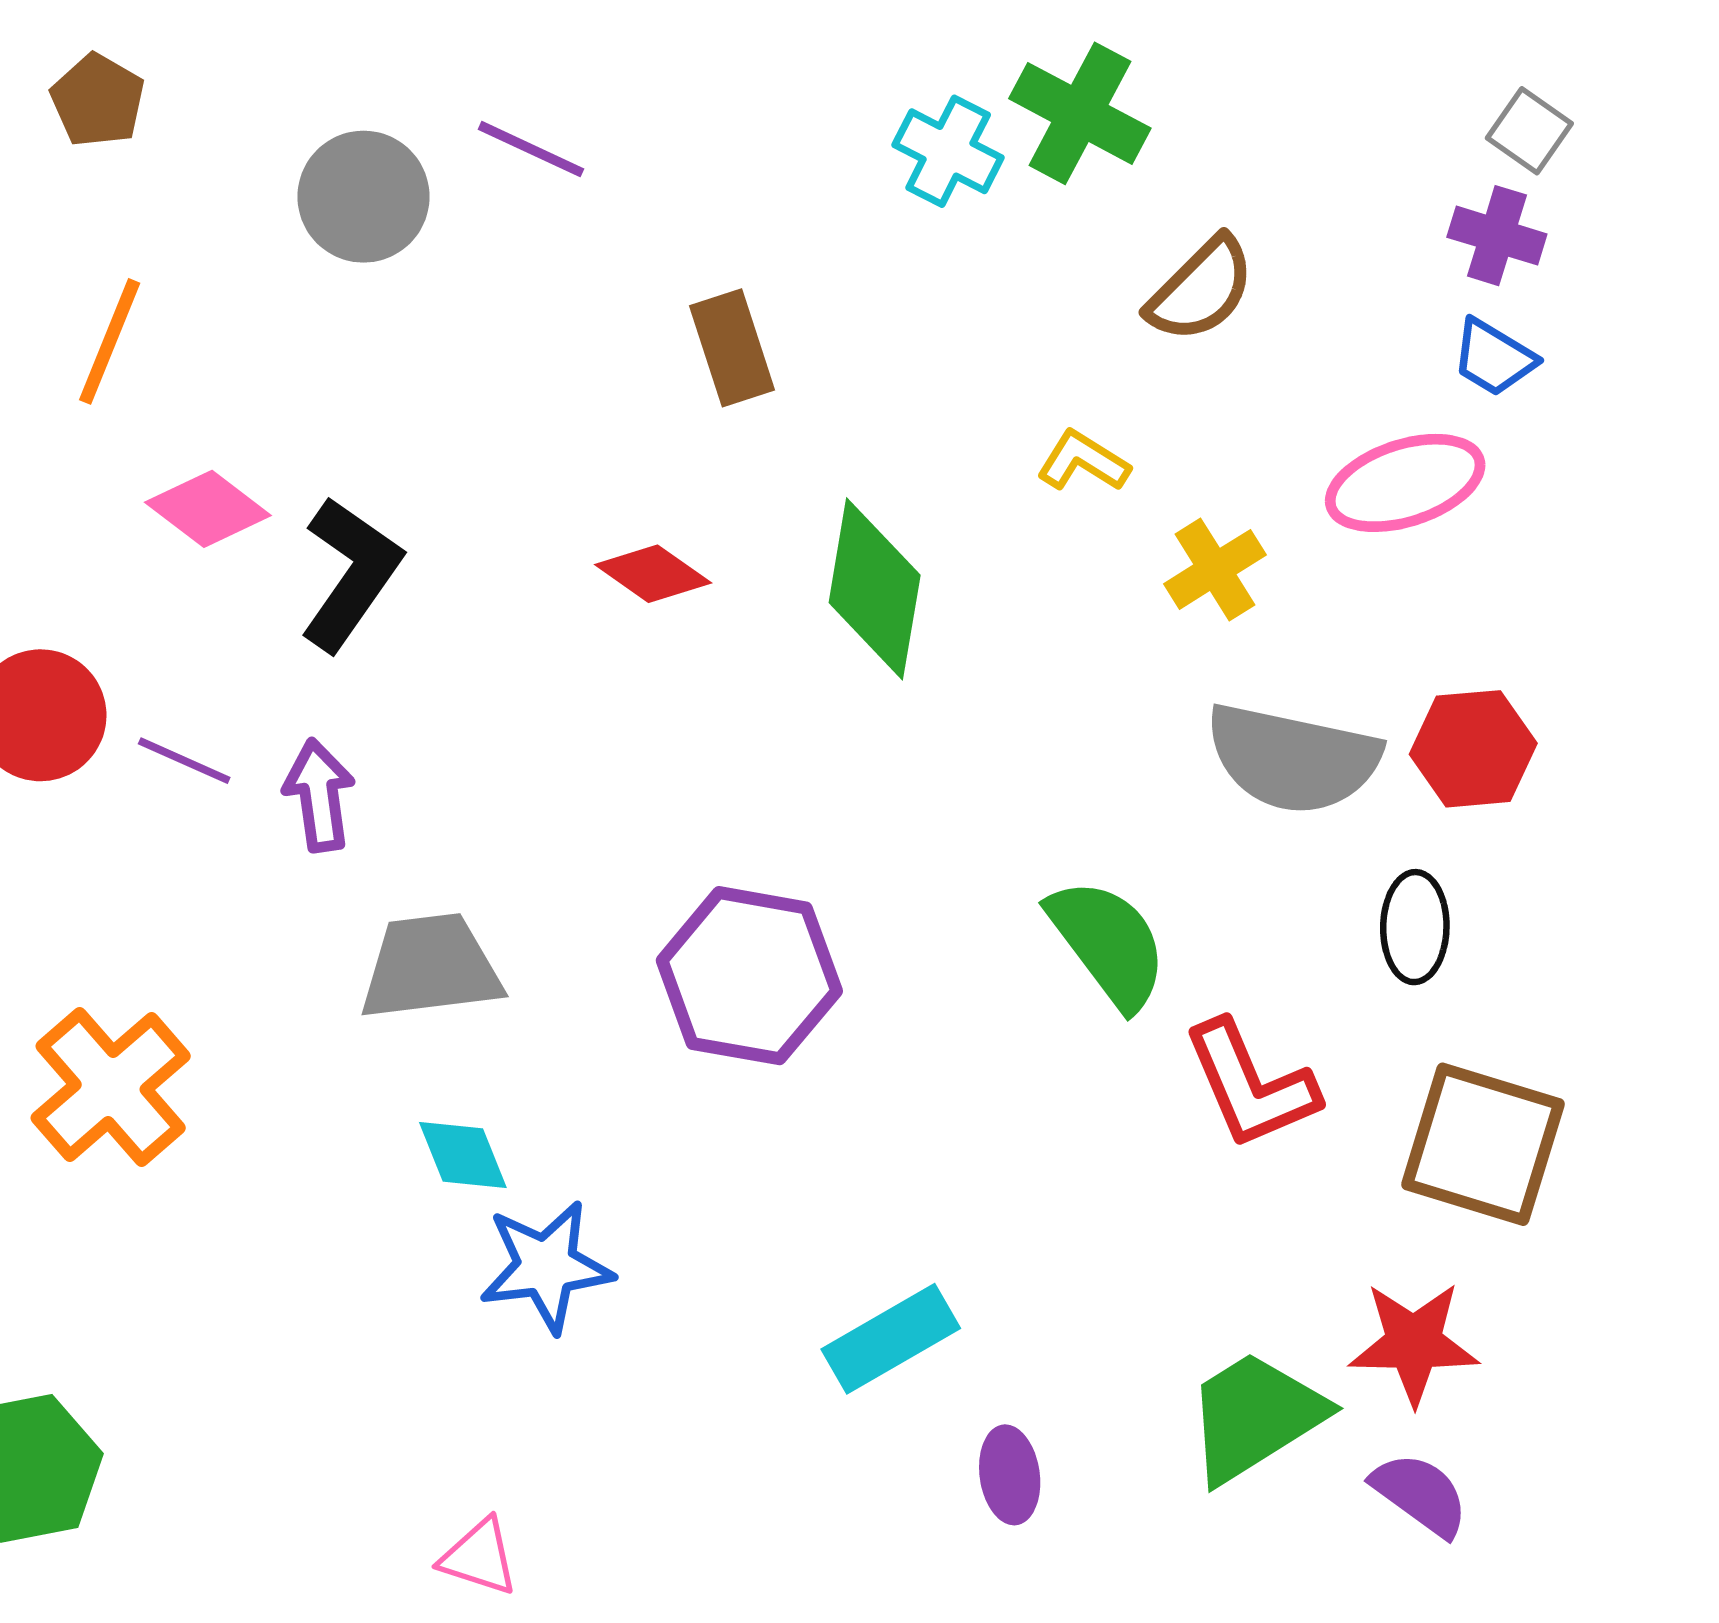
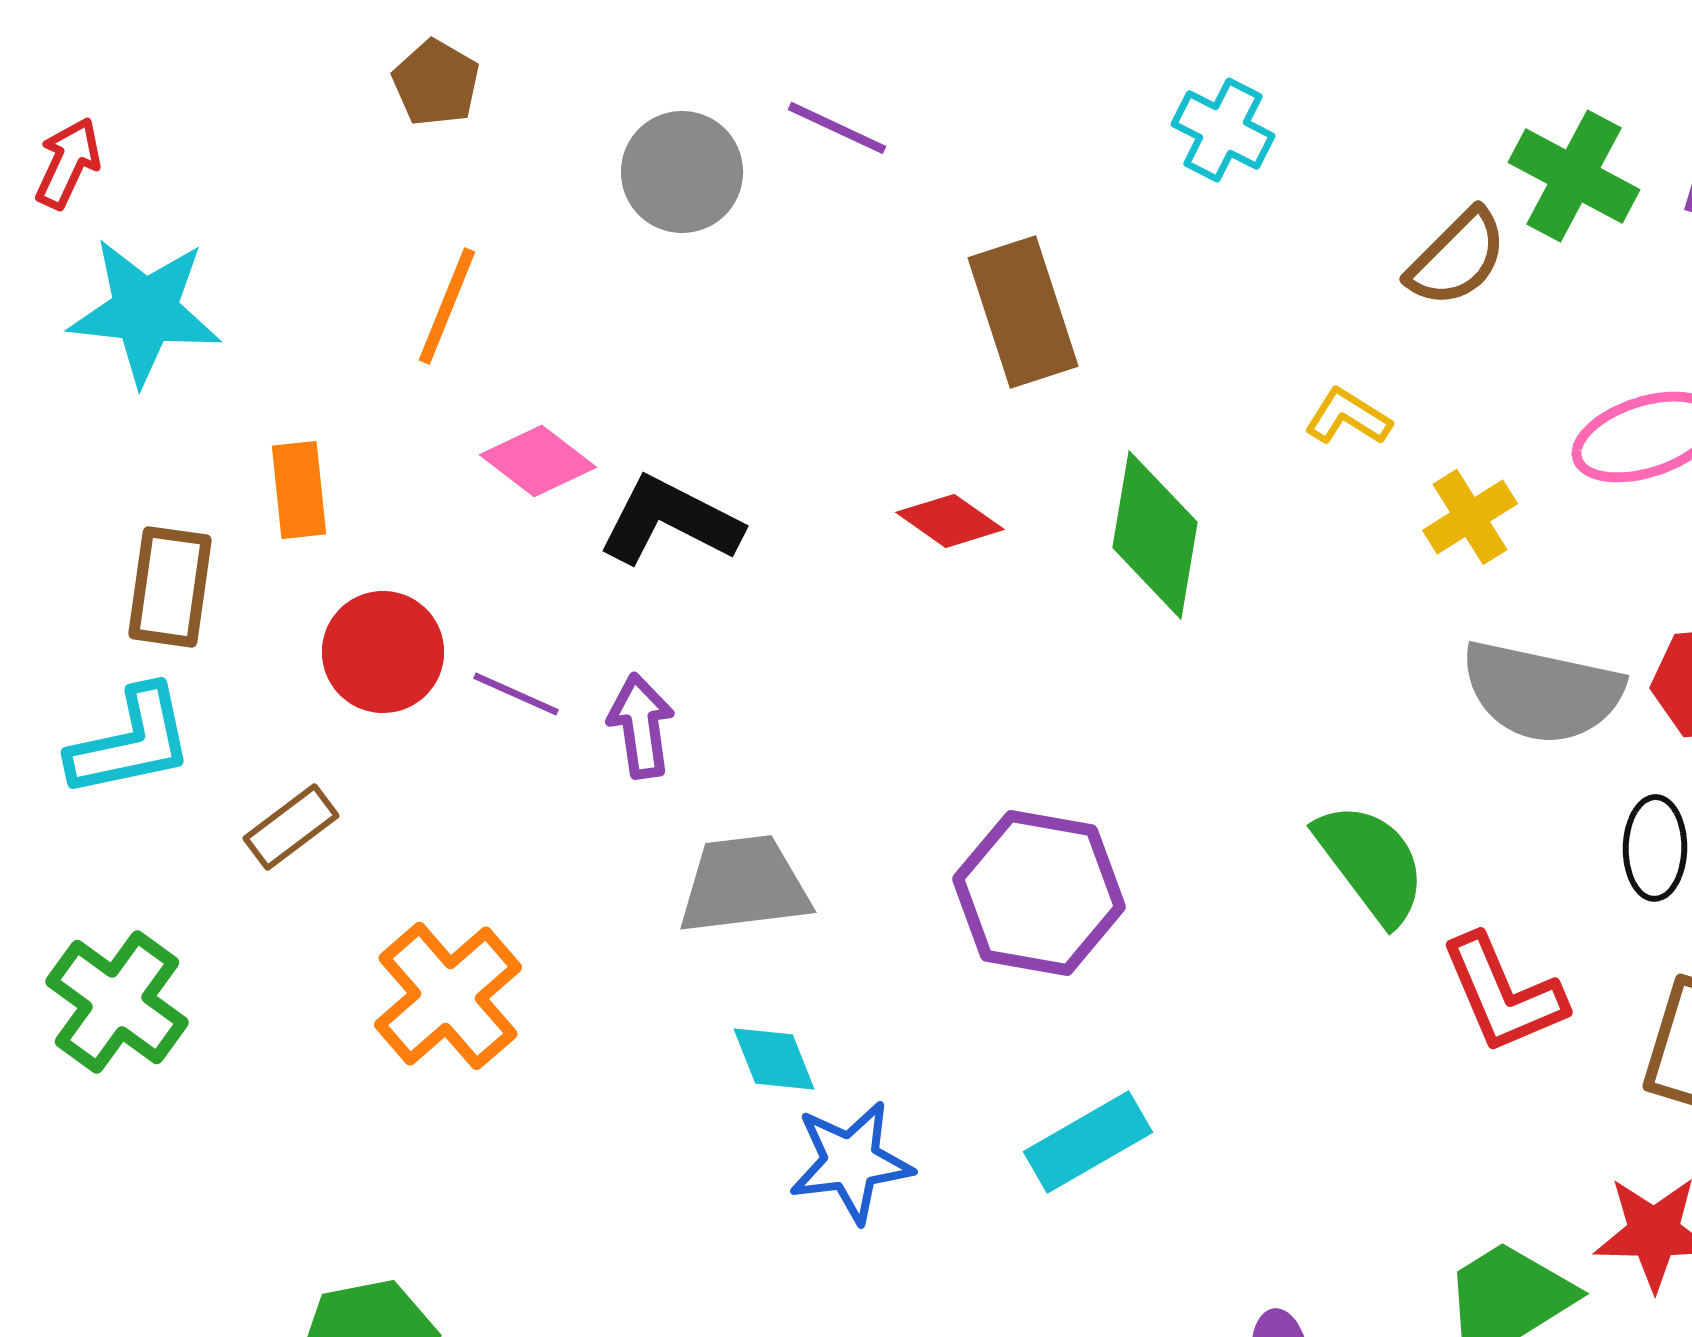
green cross: (1080, 113) -> (1574, 176), moved
brown rectangle: (732, 348) -> (1023, 312), size x1.4
black L-shape: (351, 574) -> (670, 521), turned -98
cyan rectangle: (891, 1339) -> (1088, 1142), moved

